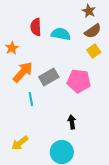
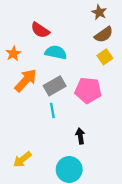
red semicircle: (36, 27) -> (40, 30), turned -54
cyan semicircle: (61, 34) -> (56, 52), moved
cyan line: (31, 99) -> (52, 110), moved

